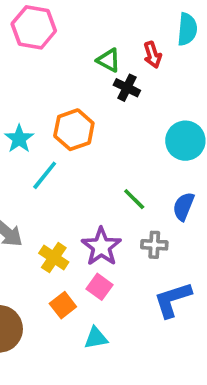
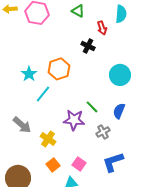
green triangle: (109, 60) -> (78, 11), moved
gray cross: (154, 245) -> (103, 132), turned -32
purple star: (101, 247) -> (74, 120), moved, turned -30
pink square: (100, 287) -> (79, 164), moved

